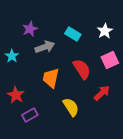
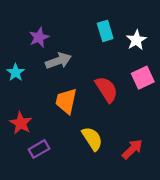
cyan rectangle: (73, 34) -> (105, 31), moved, turned 42
red arrow: (102, 93) -> (132, 149), moved

